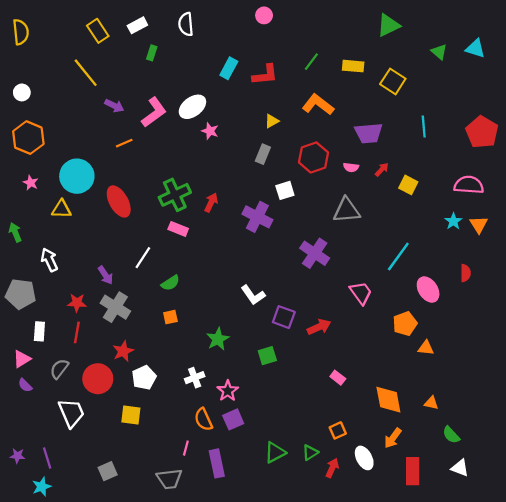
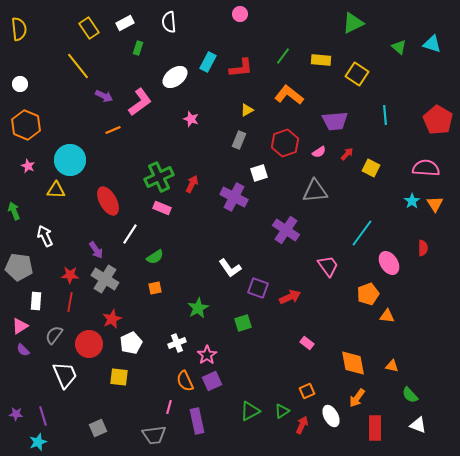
white ellipse: (192, 107) -> (175, 77), moved
pink semicircle: (351, 167) -> (319, 152), turned -40
red ellipse: (119, 201) -> (108, 201), moved

